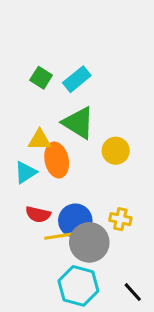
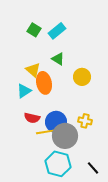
green triangle: (78, 123) -> (58, 59), size x0.6
yellow triangle: (40, 140) -> (33, 70), turned 42

